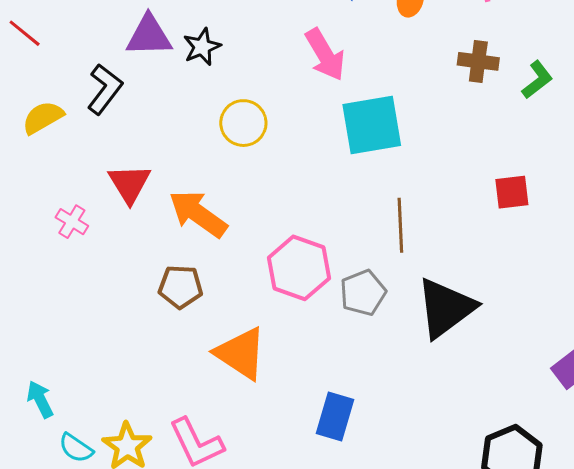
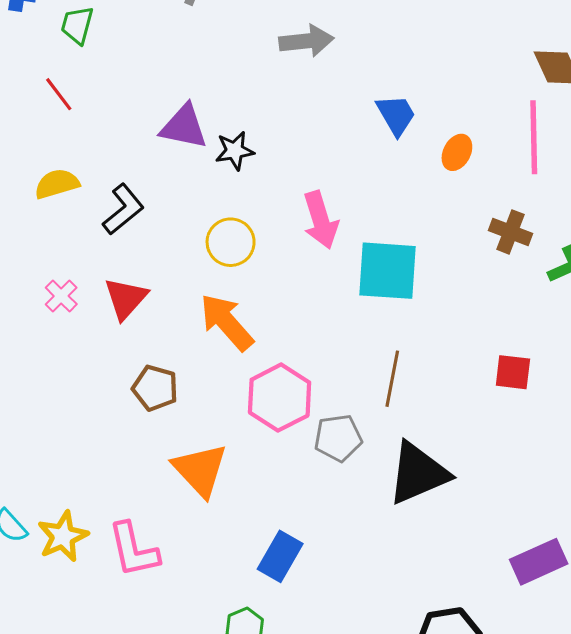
pink arrow: (325, 55) -> (321, 220), moved
black L-shape: (105, 89) -> (123, 209), moved
yellow circle: (243, 123) -> (231, 242), moved
red triangle: (129, 184) -> (126, 298), moved
orange arrow: (198, 214) -> (227, 322), moved

